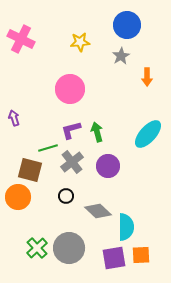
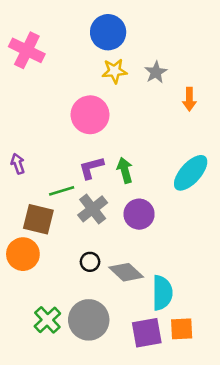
blue circle: (127, 25) -> (108, 32), moved
yellow star: (80, 42) -> (115, 71), moved
purple arrow: (14, 118) -> (18, 164), moved
black circle: (66, 196) -> (90, 262), moved

